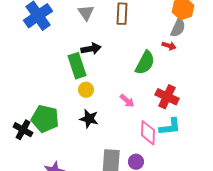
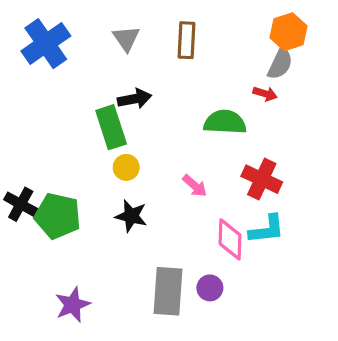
green semicircle: (145, 63) -> (225, 122), turned -115
black cross: (23, 130) -> (21, 204), moved

